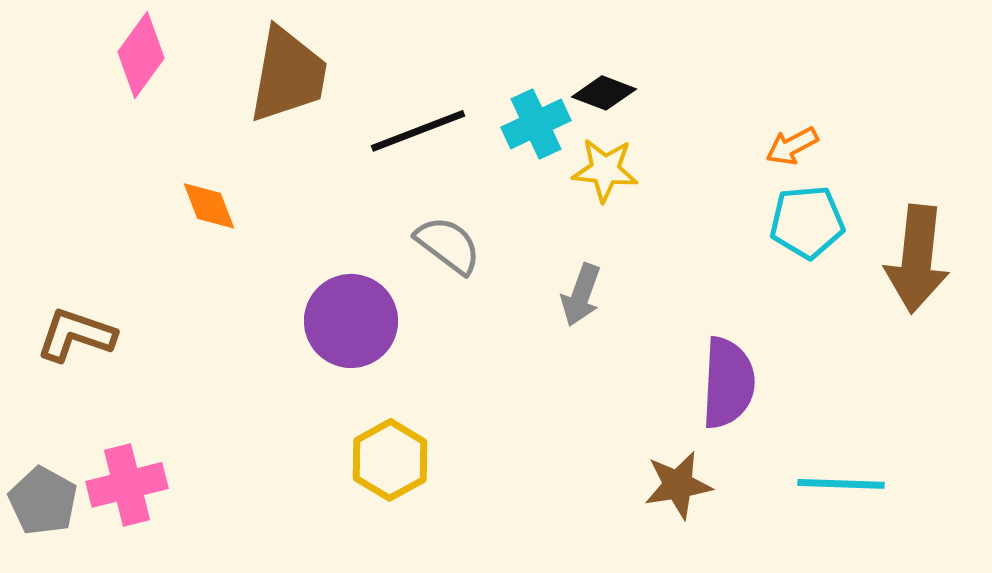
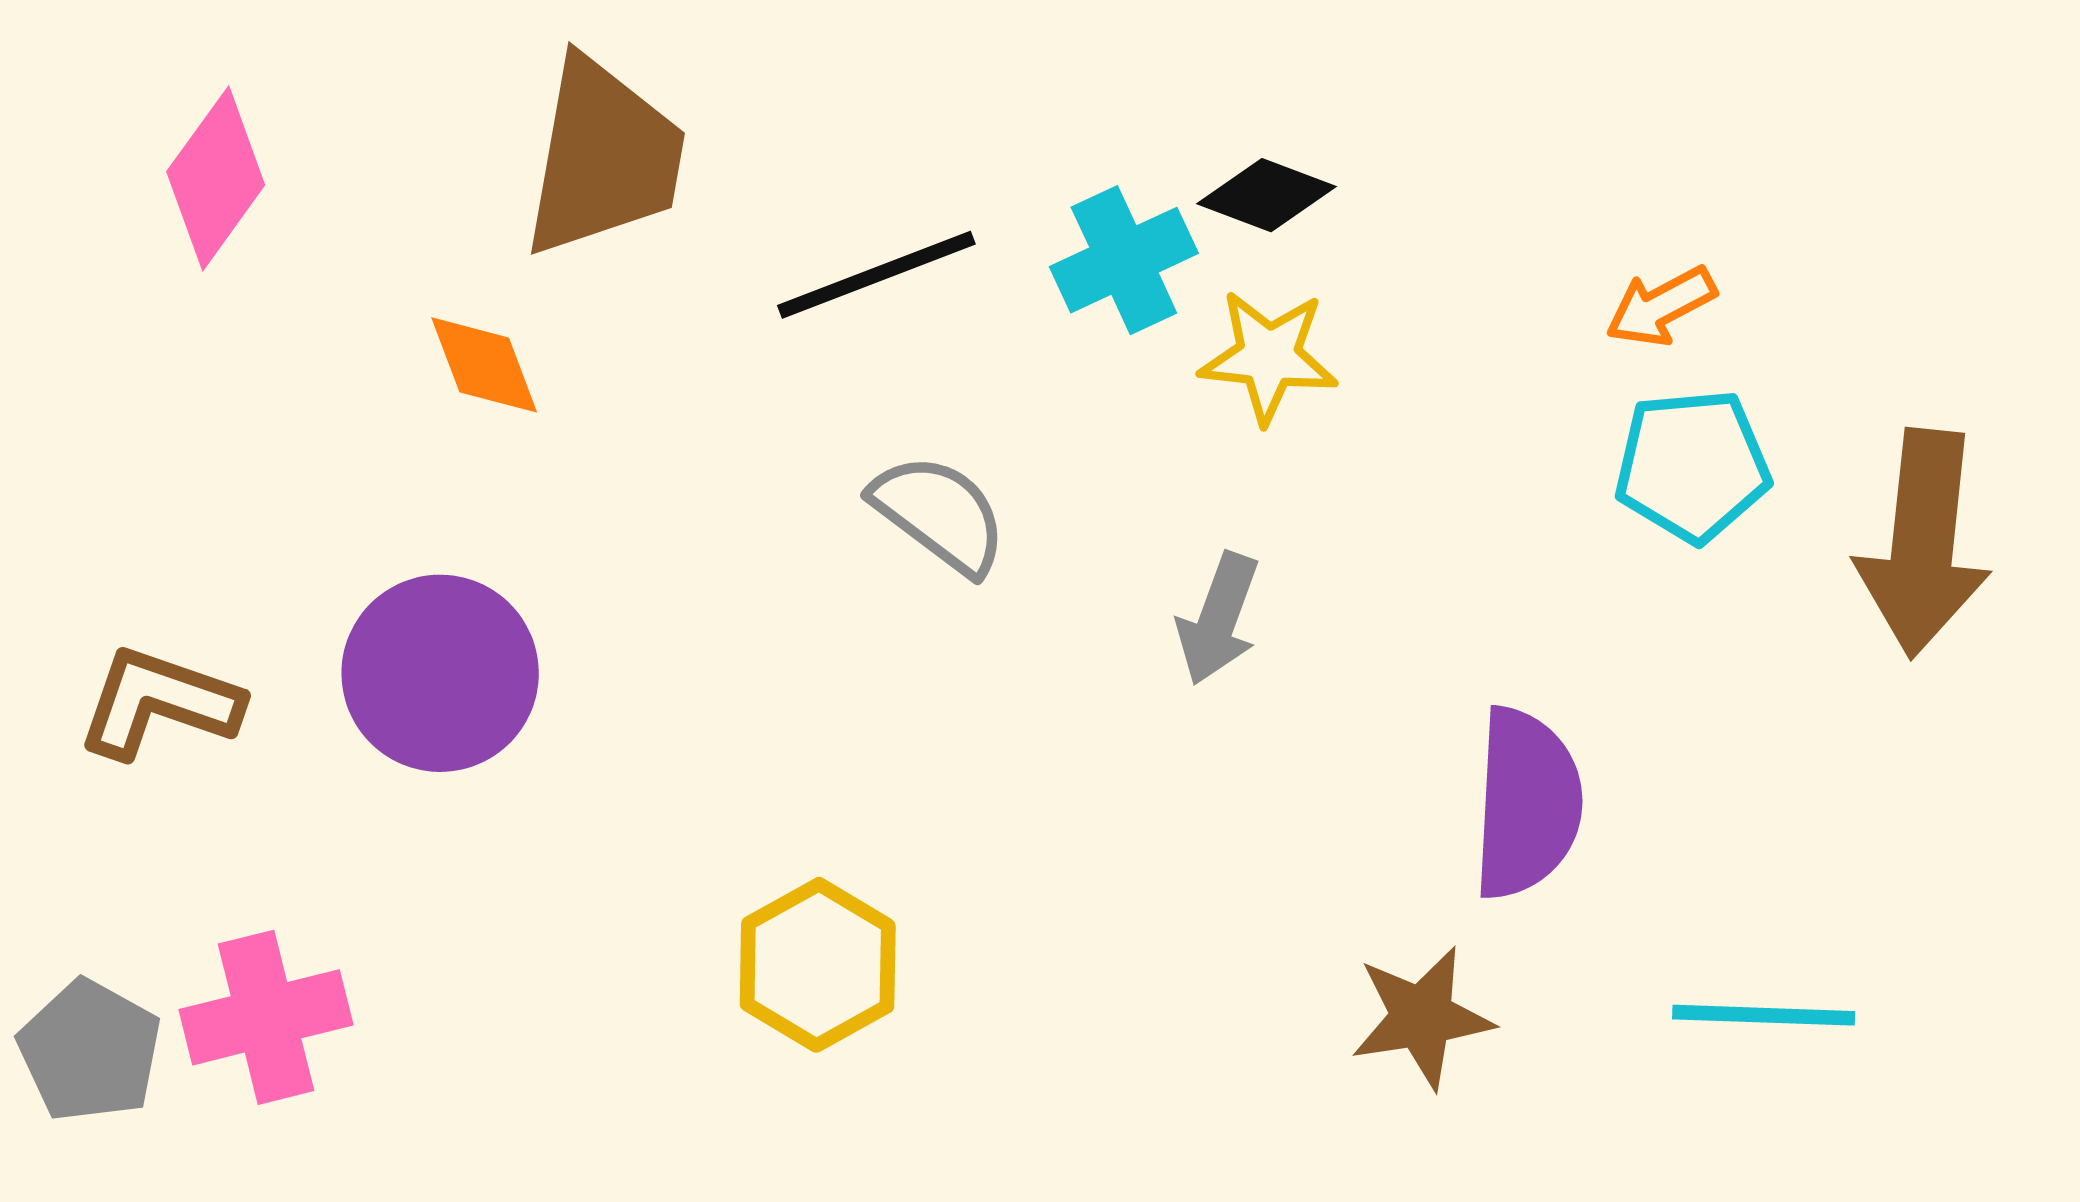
pink diamond: (141, 55) -> (216, 178), moved
orange diamond: (209, 206) -> (484, 365), moved
purple circle: (351, 321) -> (440, 673), moved

